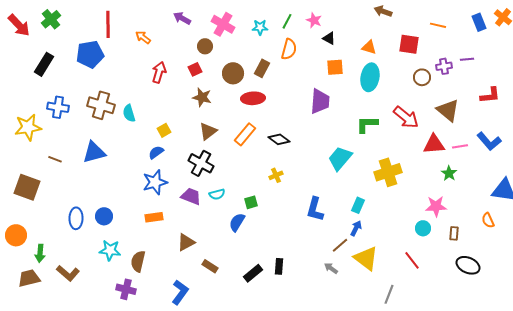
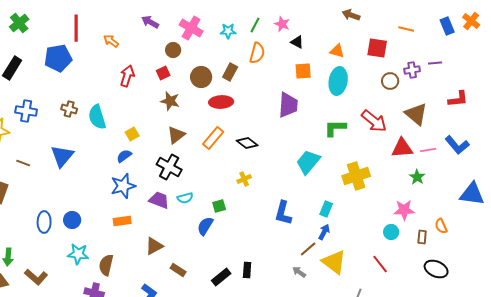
brown cross: (101, 105) -> (69, 109), size x0.6
cyan semicircle: (129, 113) -> (97, 117), size x1.4
blue triangle: (94, 152) -> (62, 156), turned -35
orange semicircle: (488, 220) -> (441, 226), moved

